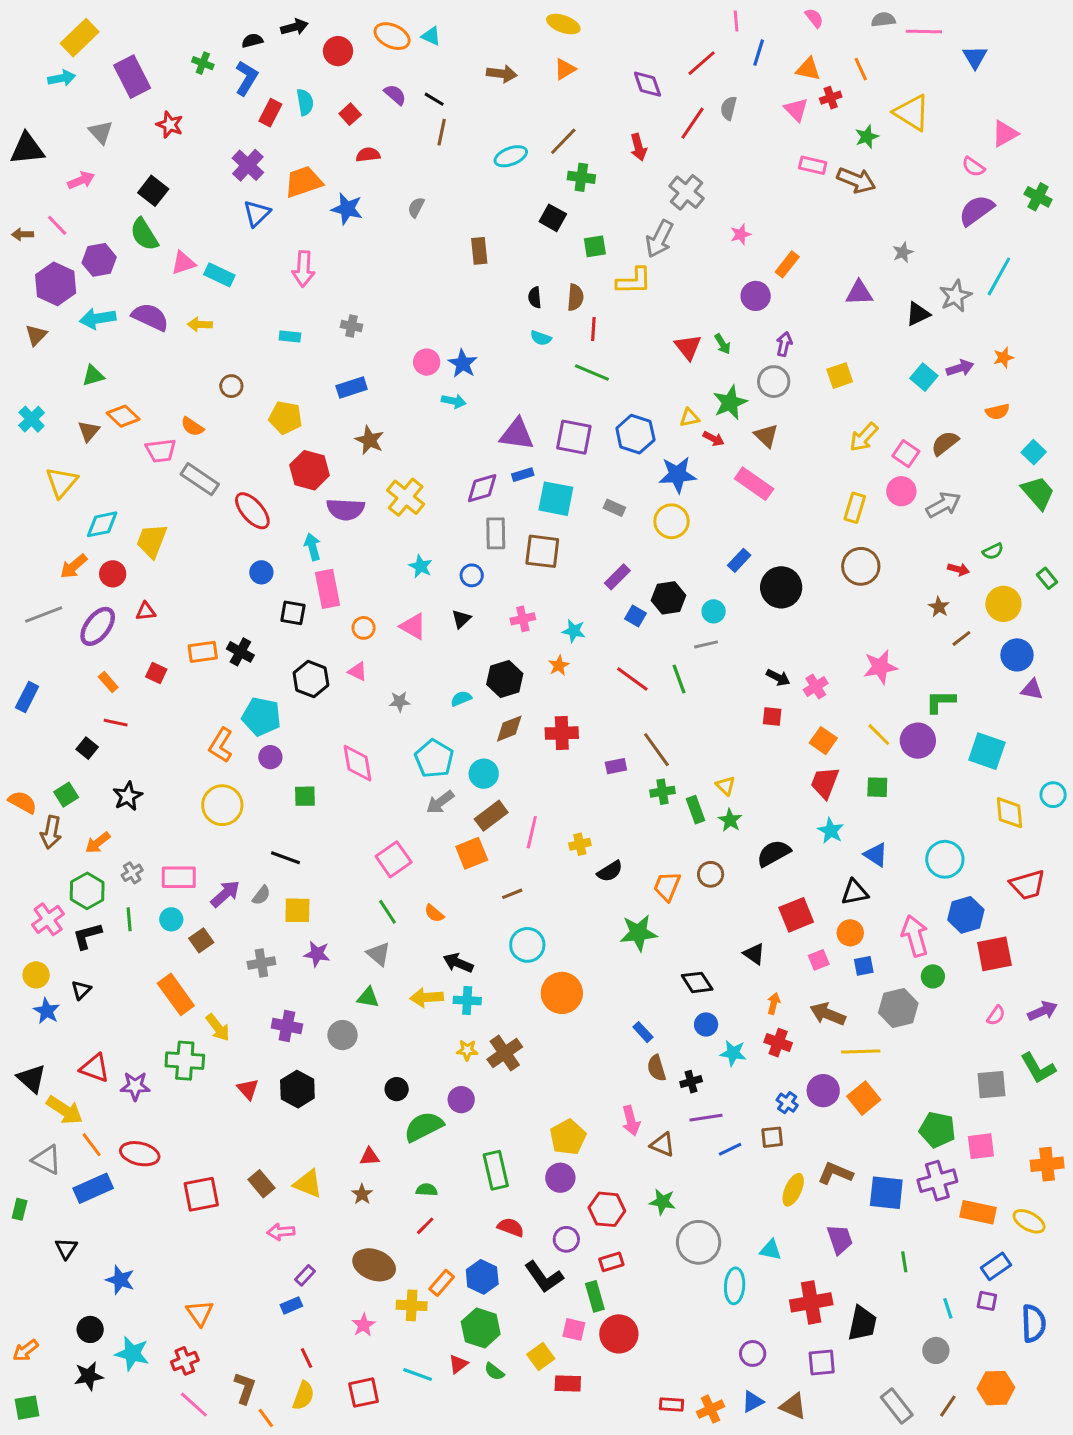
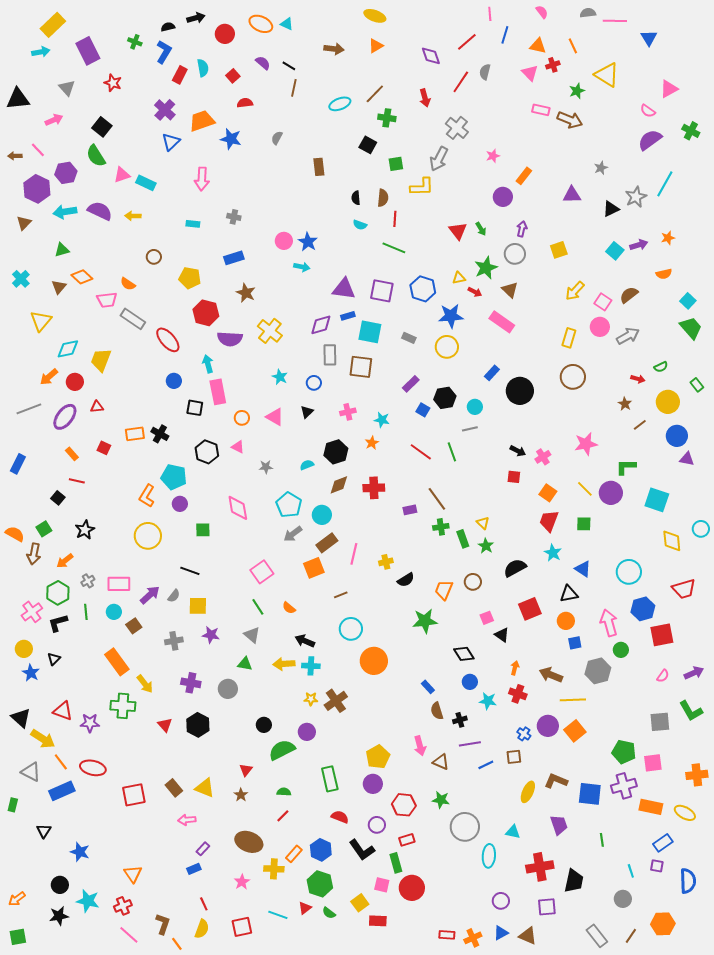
pink square: (819, 960) -> (487, 618), moved
red triangle: (370, 1157) -> (246, 770), turned -48

